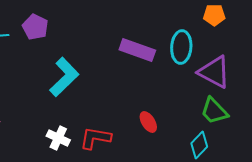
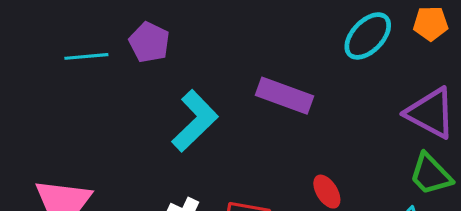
cyan ellipse: (181, 47) -> (368, 36), moved, turned 40
purple rectangle: (137, 50) -> (284, 96), moved

